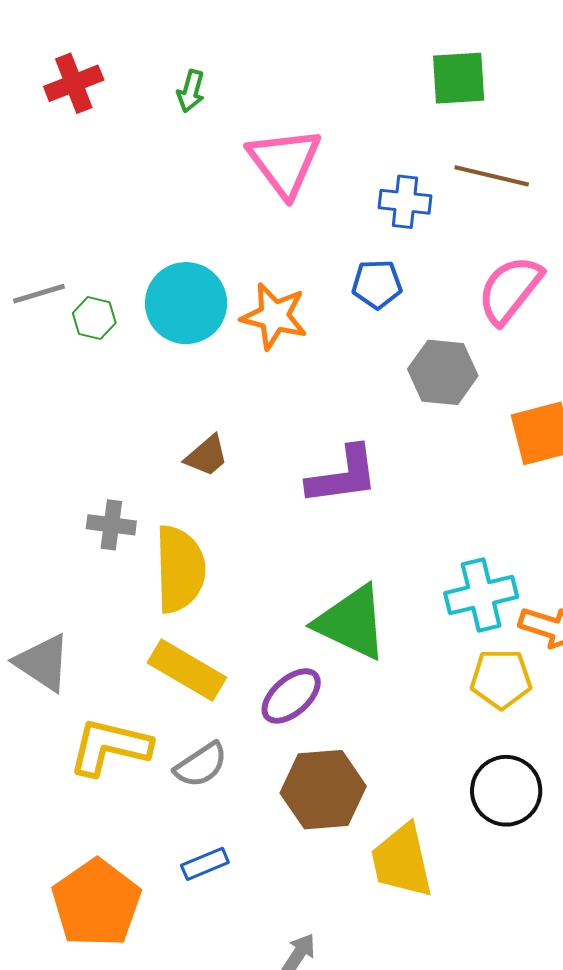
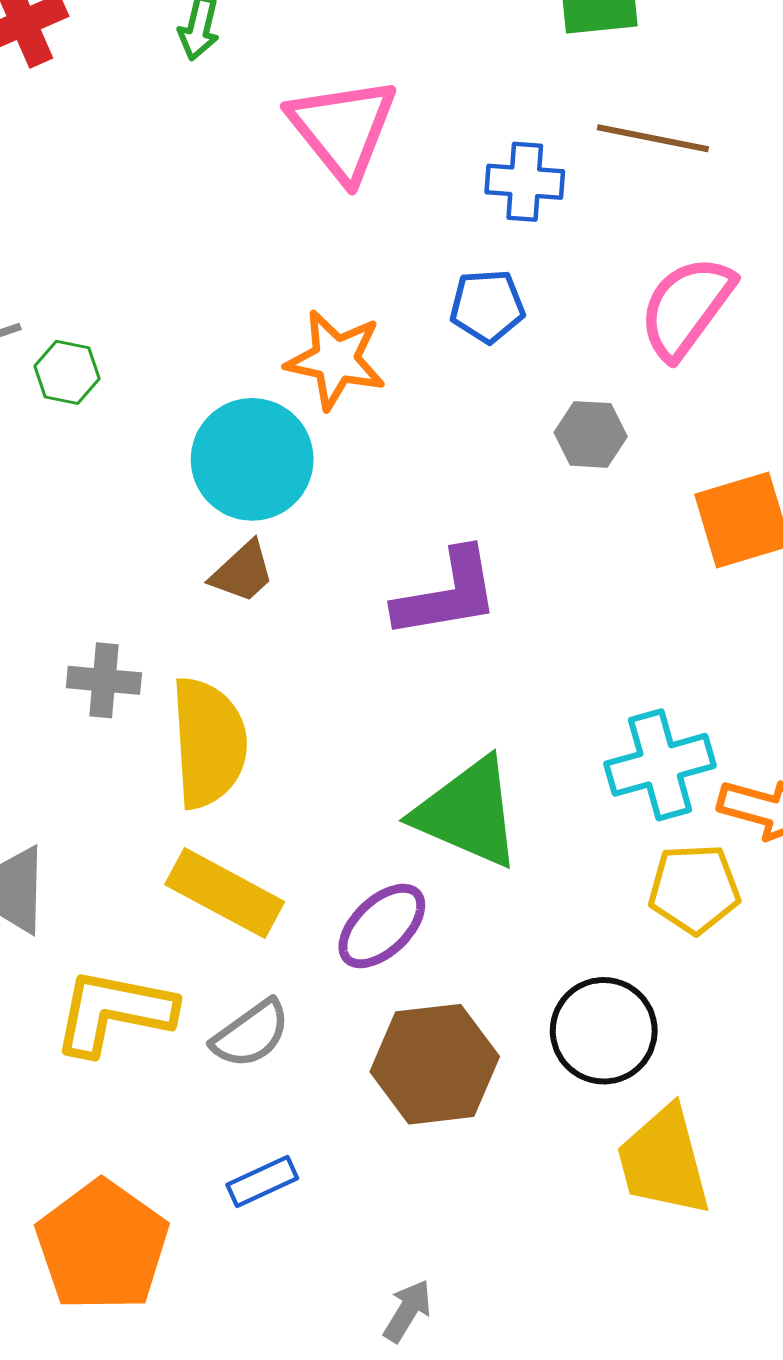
cyan circle: (186, 303) -> (252, 459), moved
gray hexagon: (443, 372) -> (591, 434), size x0.7
black circle: (506, 791) -> (604, 1031), moved
yellow trapezoid: (402, 861) -> (664, 1161), moved

